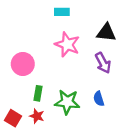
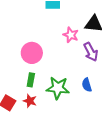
pink star: (67, 44) -> (71, 35), moved, size x0.7
pink circle: (23, 64) -> (32, 53), moved

